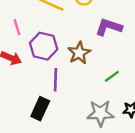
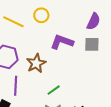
green line: (112, 76) -> (54, 90), moved

